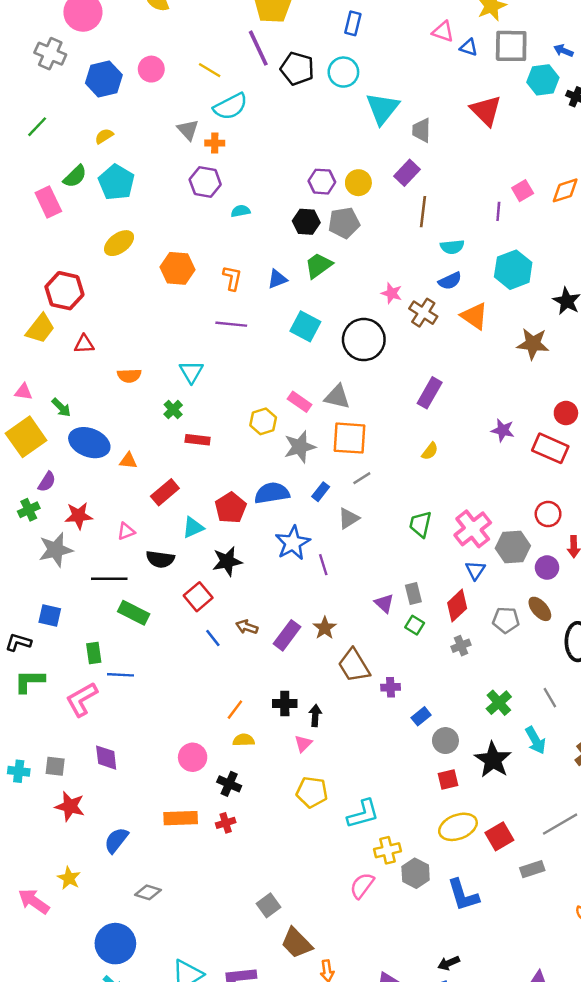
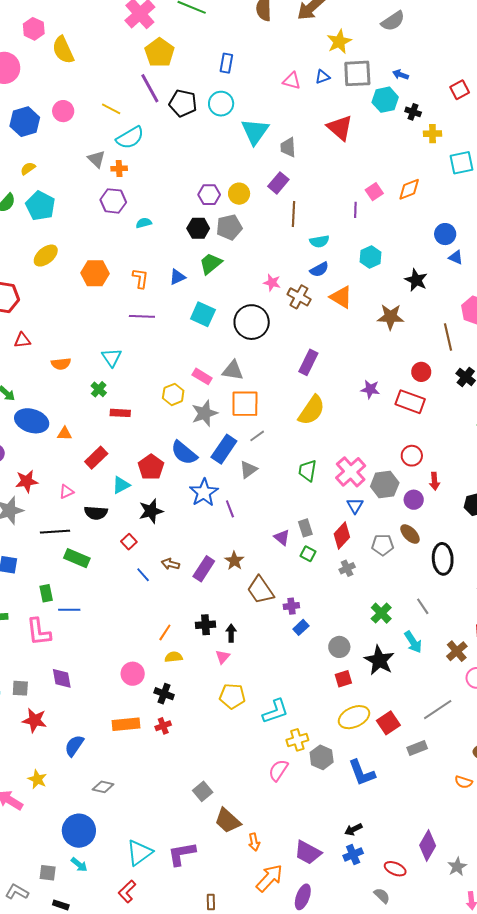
pink triangle: (443, 32) -> (292, 81), moved
blue triangle: (469, 47) -> (322, 77), turned -35
cyan hexagon: (513, 270) -> (371, 257), size x0.7
yellow semicircle: (430, 451) -> (312, 410), size x2.0
blue rectangle: (321, 492) -> (224, 449), size x1.8
blue semicircle: (272, 493) -> (184, 453), turned -128
red square: (198, 597) -> (129, 542), size x0.7
pink L-shape: (82, 699) -> (39, 632), turned -64
blue rectangle: (421, 716) -> (301, 627), moved

